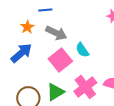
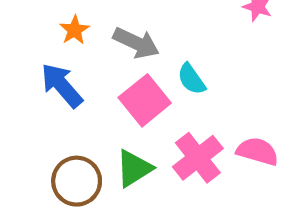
blue arrow: (21, 53) -> (62, 85), turned -90

